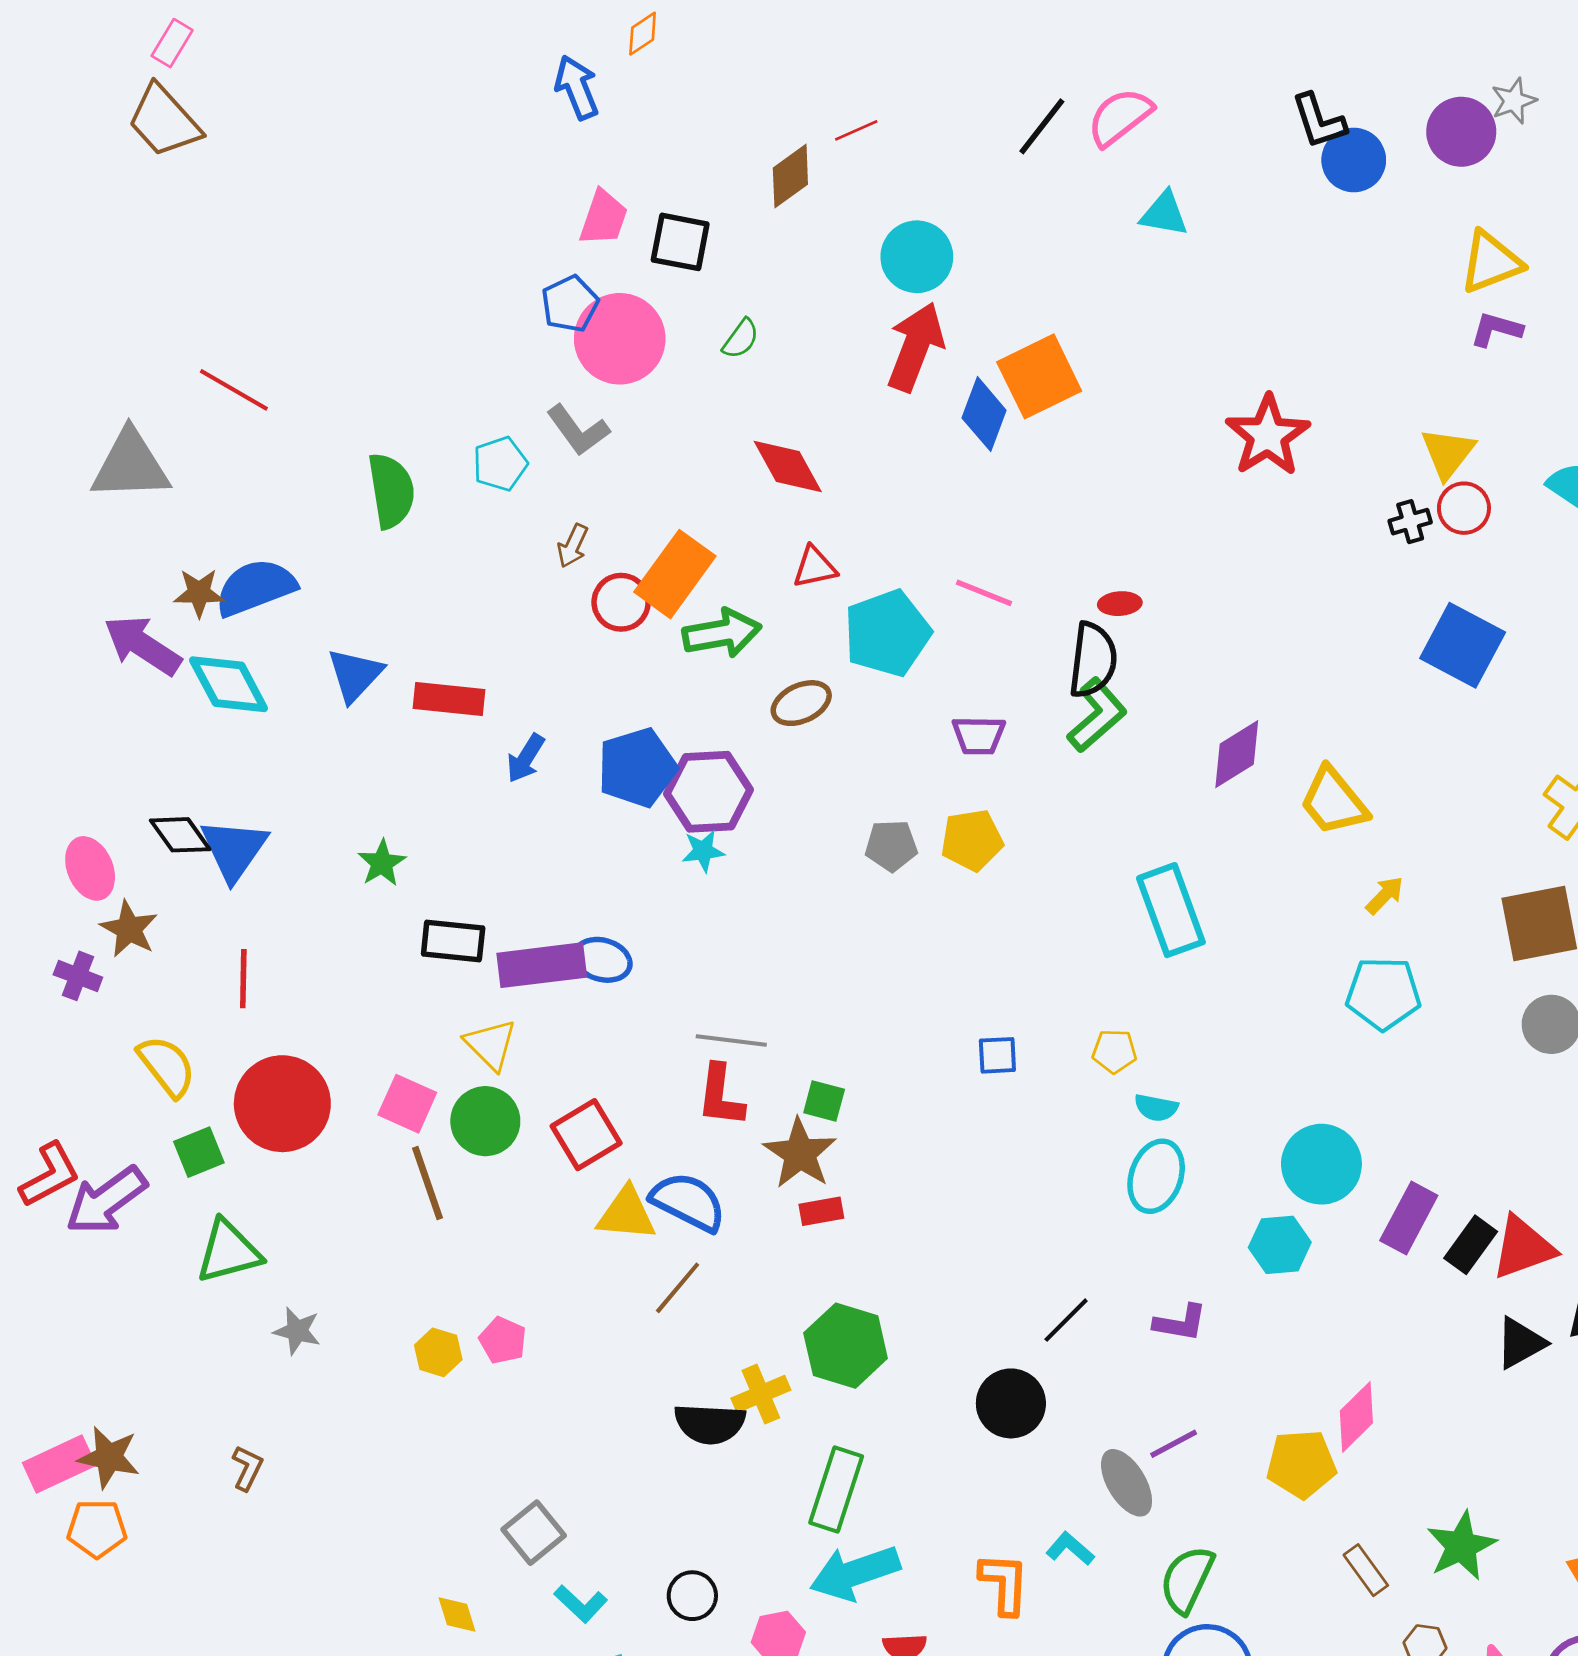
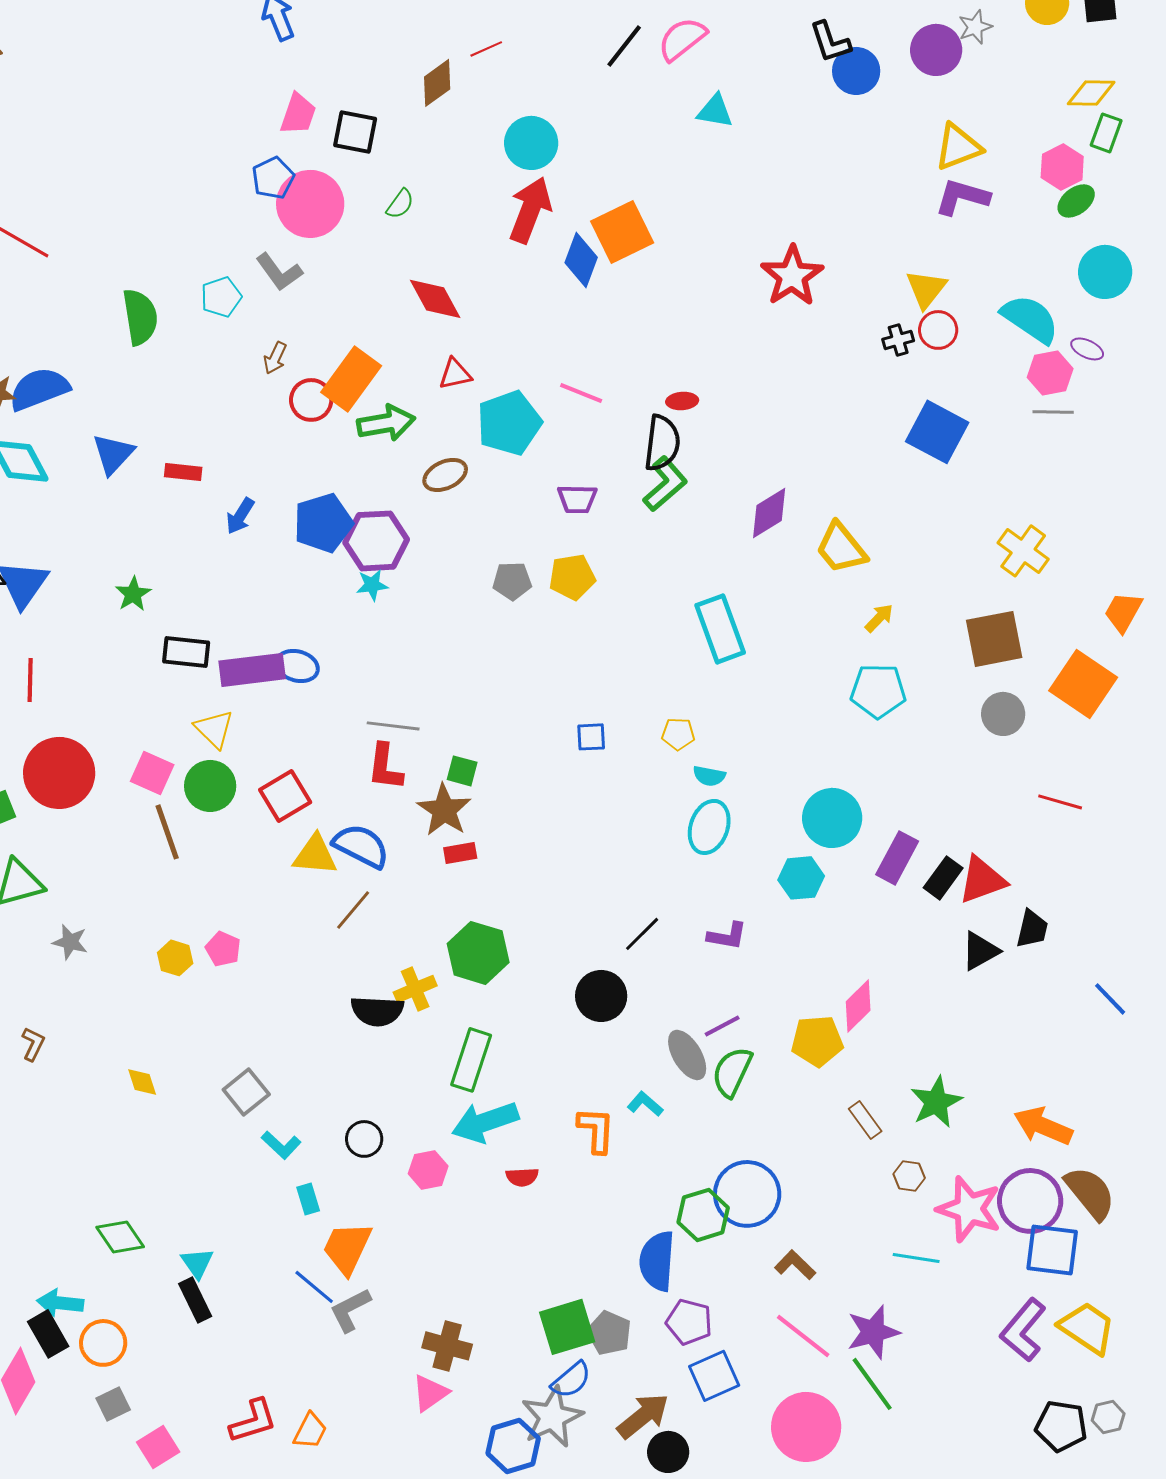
purple L-shape: (1496, 329) -> (962, 197), size x1.4
red rectangle: (449, 699) -> (183, 472), size x0.7
green semicircle: (1187, 1580) -> (732, 1072), moved
yellow diamond: (457, 1615) -> (142, 1082), moved

